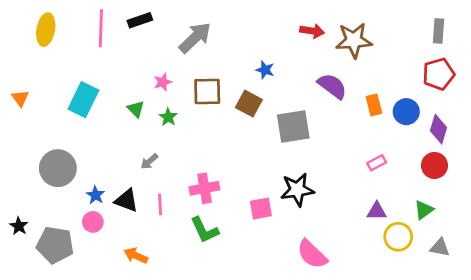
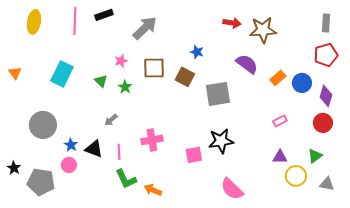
orange rectangle: (374, 105) -> (278, 78), turned 63
green L-shape: (204, 230) -> (126, 179), moved
orange arrow: (136, 256) -> (153, 190), moved

